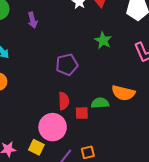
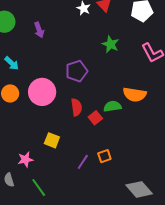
red square: (82, 113) -> (95, 118), turned -32
pink circle: (53, 127) -> (42, 92), moved
yellow square: (36, 147) -> (52, 140), moved

